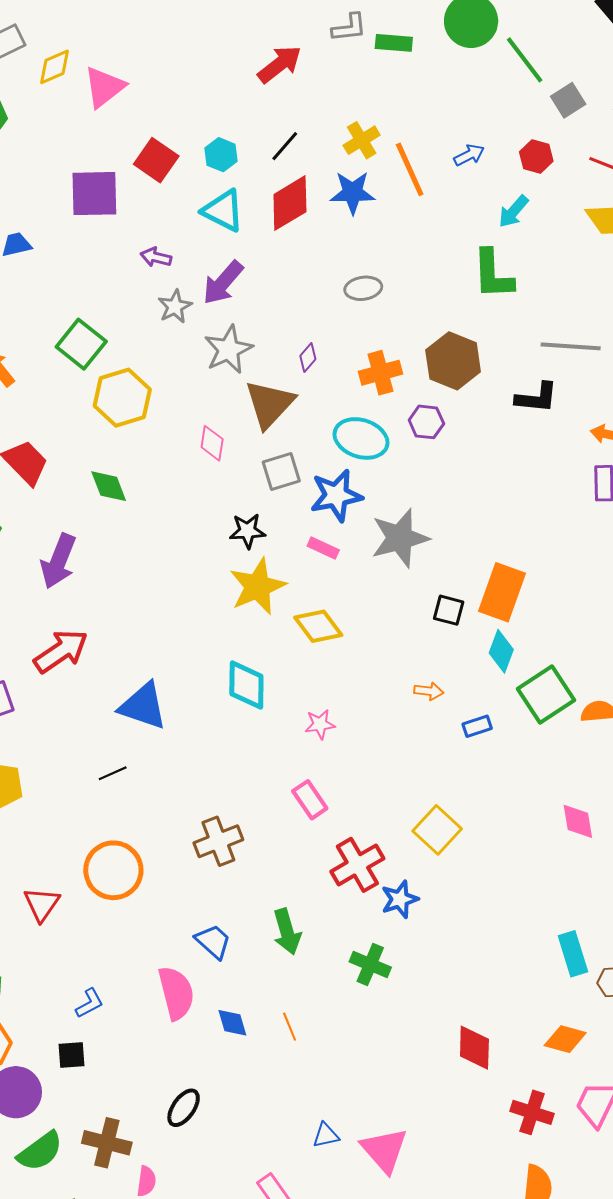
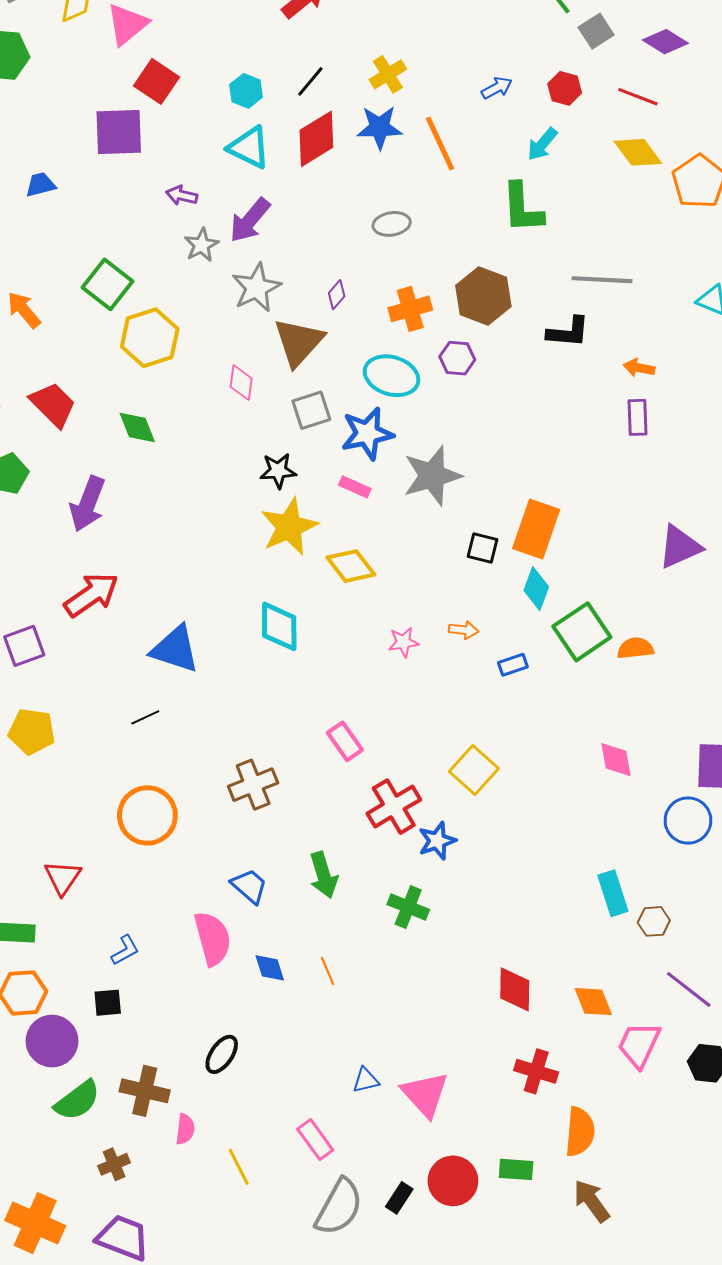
red square: (156, 160) -> (157, 81), moved
orange line: (410, 169) -> (440, 143), moved
pink star: (320, 724) -> (403, 642), moved
red triangle: (42, 904) -> (63, 878), moved
orange diamond: (565, 1039) -> (593, 1002), moved, turned 54
red cross: (532, 1112) -> (536, 1071), moved

